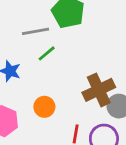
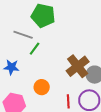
gray line: (35, 31) -> (23, 35), turned 42

